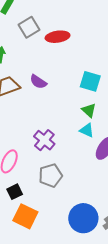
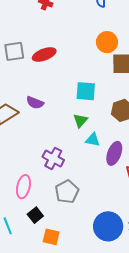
gray square: (29, 27) -> (14, 51), turned 35
green triangle: (89, 110) -> (80, 120), moved, turned 42
orange square: (25, 216) -> (51, 237), size x0.7

